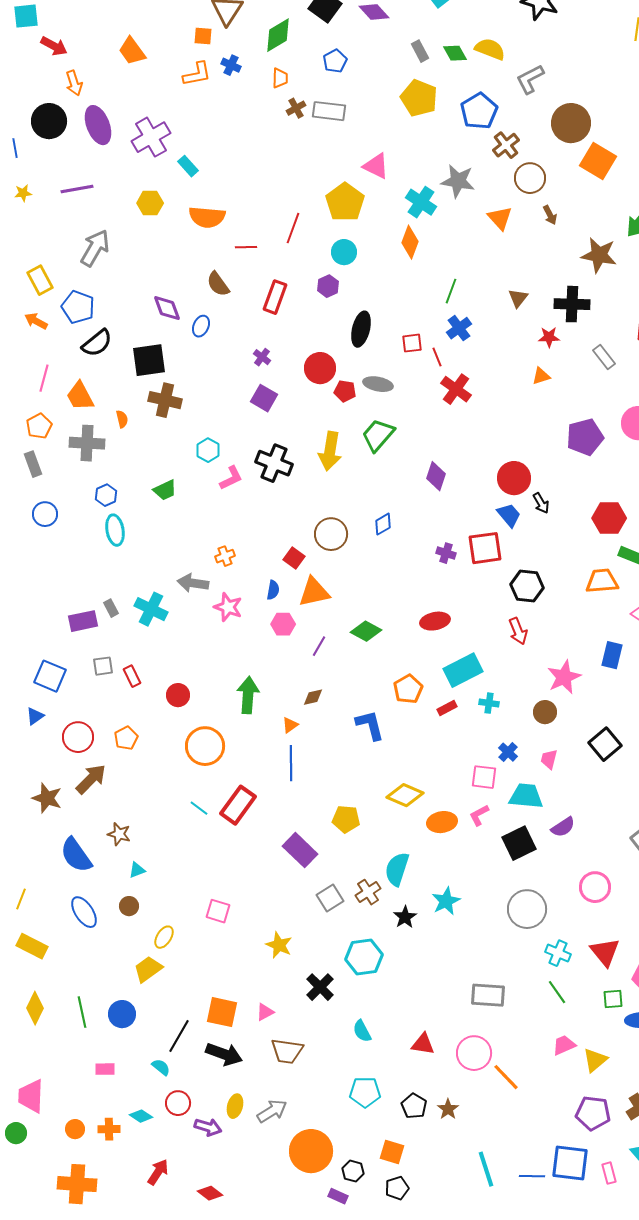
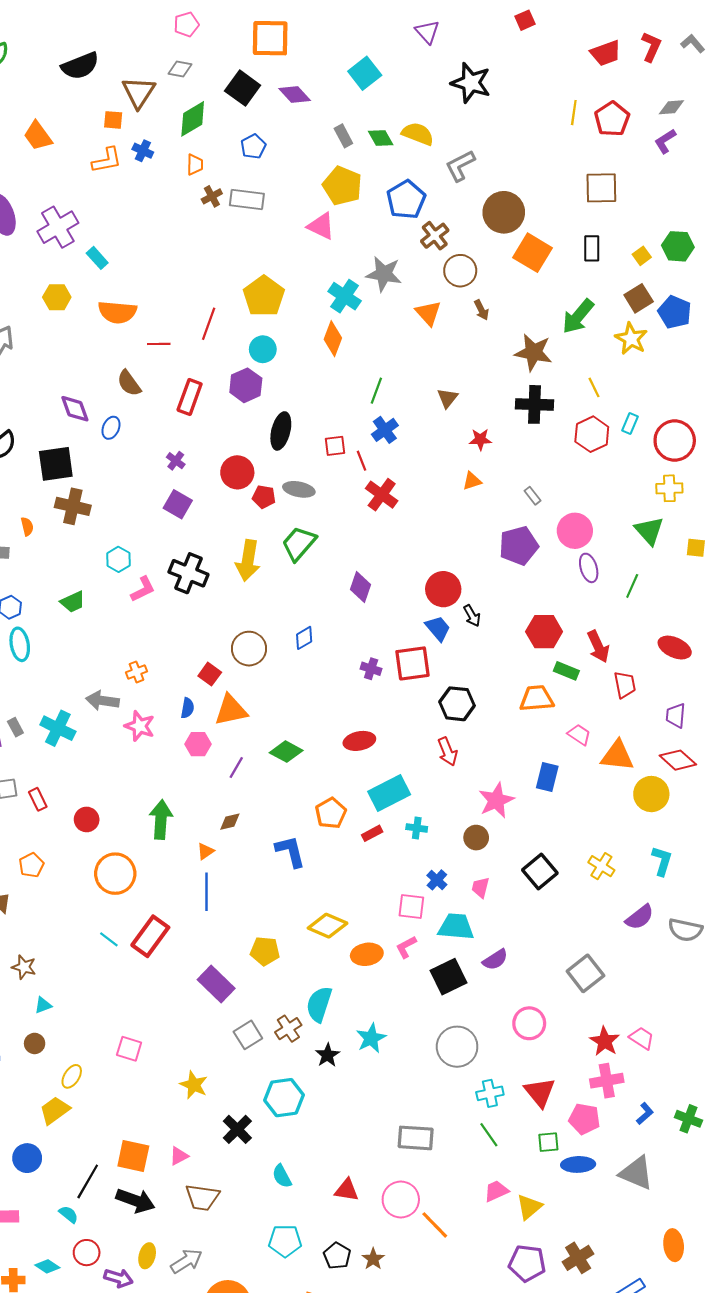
pink triangle: (376, 166) -> (321, 226), moved
purple hexagon: (328, 286) -> (246, 385), size x1.4
black cross: (572, 304) -> (535, 404), moved
gray rectangle: (604, 357) -> (532, 496), moved, size x0.7
cyan cross: (558, 953) -> (490, 1093), turned -35

